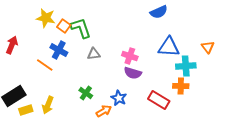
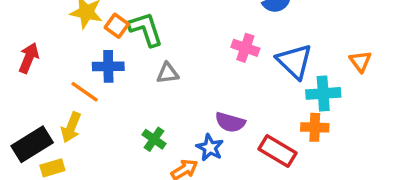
blue triangle: (169, 47) -> (294, 61), turned 40
blue cross: (59, 50) -> (108, 66), turned -30
pink cross: (130, 56) -> (245, 48), moved
purple semicircle: (133, 73) -> (230, 122), moved
yellow arrow: (48, 105) -> (71, 127), moved

